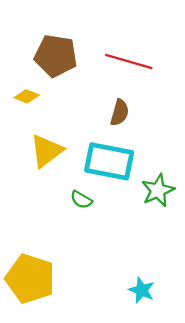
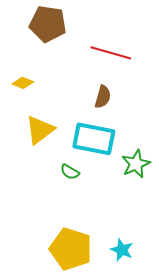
brown pentagon: (56, 56) -> (48, 24), moved
yellow pentagon: (30, 279) -> (71, 249), moved

